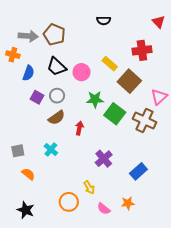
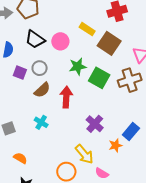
brown cross: (145, 120) -> (130, 80), turned -35
red arrow: (79, 128) -> (66, 97), size x1.5
orange semicircle: (28, 174) -> (20, 158), moved
yellow arrow: (89, 187) -> (84, 154), size x1.5
orange star: (128, 203) -> (115, 145), moved

